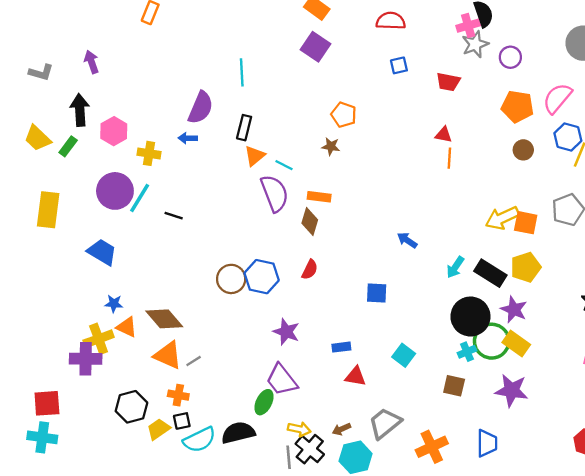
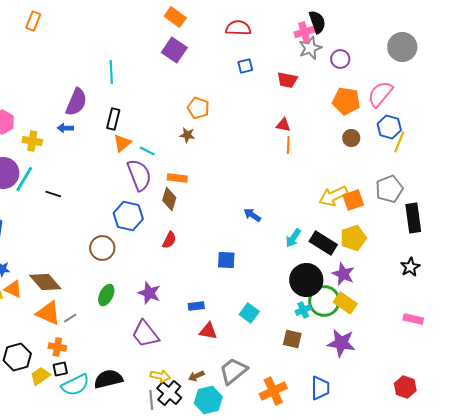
orange square: (526, 223) -> (353, 200), turned -30
blue hexagon: (262, 277) -> (128, 216), moved
green ellipse: (264, 402) -> (106, 295), moved

